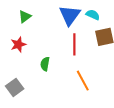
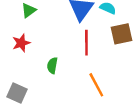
gray square: (15, 87) -> (17, 93), turned -30

